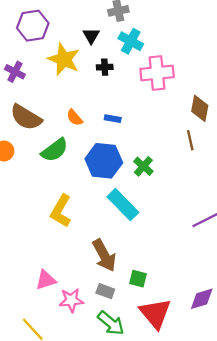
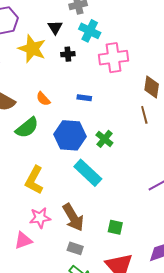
blue rectangle: (113, 119) -> (84, 98), moved
green square: (138, 279) -> (115, 227), moved
pink star: (71, 300) -> (40, 218), moved

